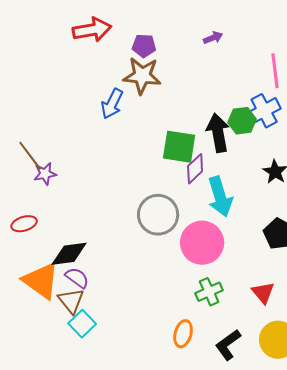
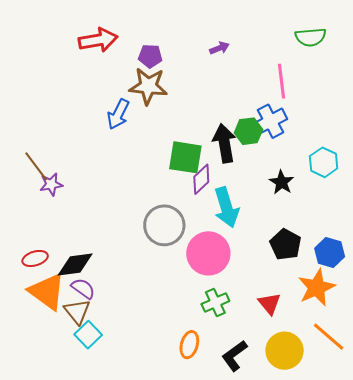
red ellipse: (24, 224) -> (35, 258), moved

